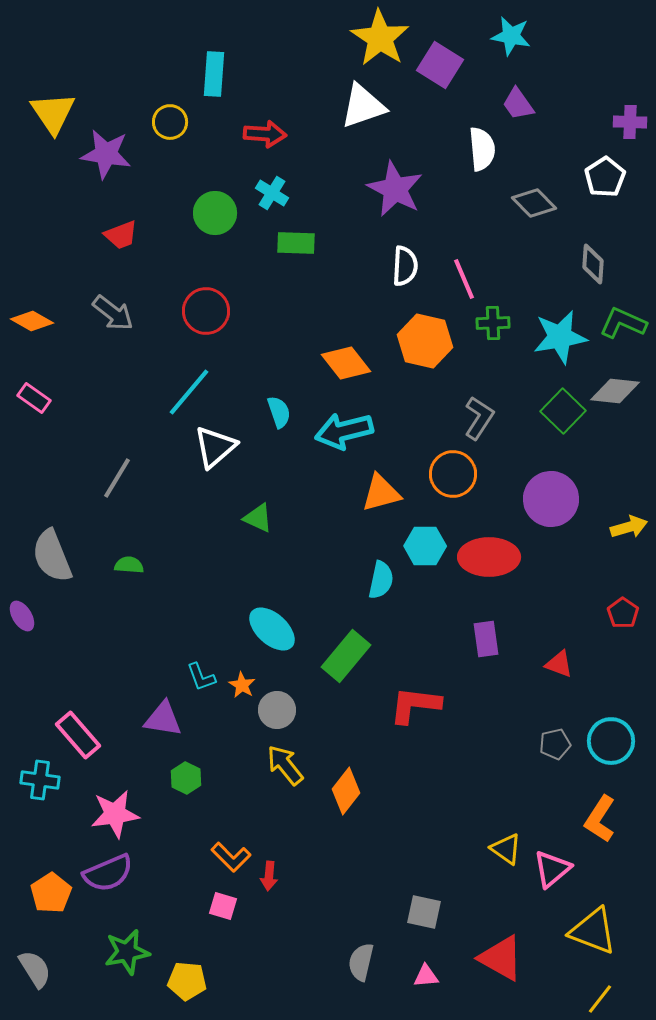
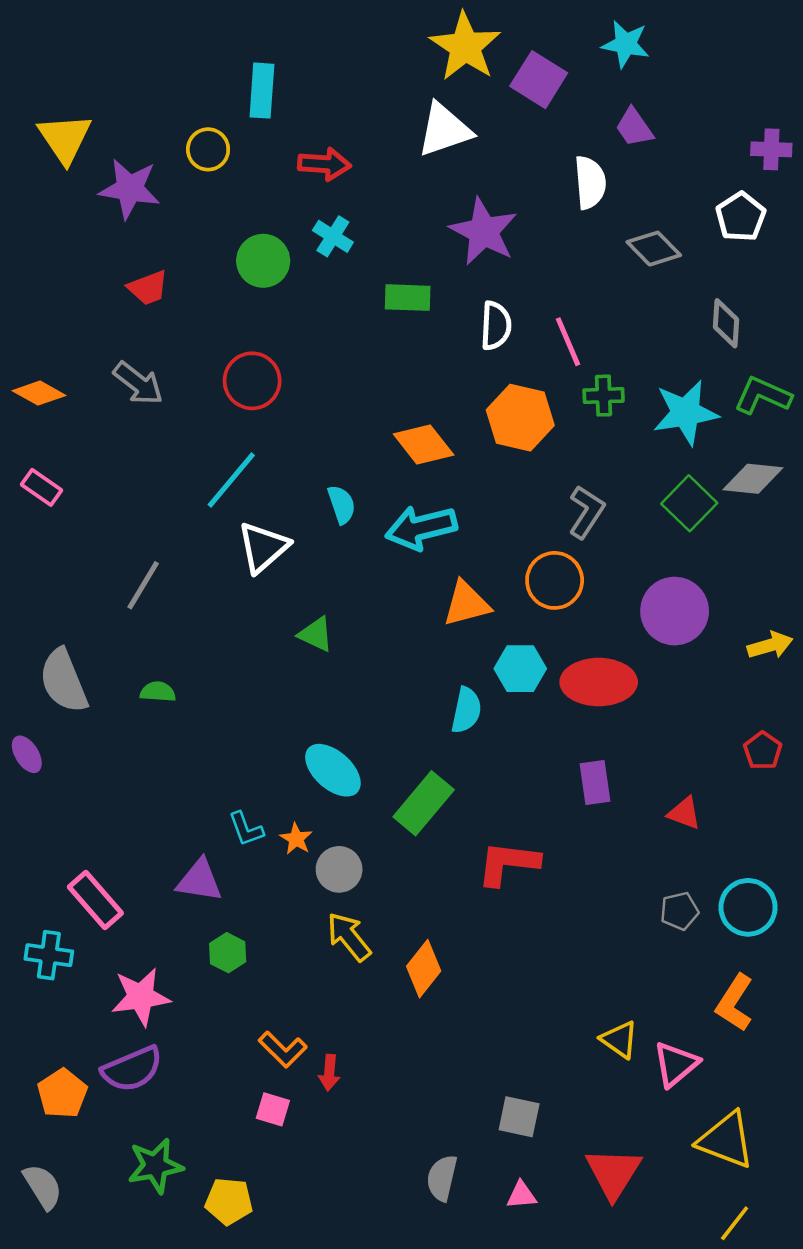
green rectangle: (296, 243) -> (408, 298), moved
red triangle: (501, 958) -> (613, 1173), turned 33

